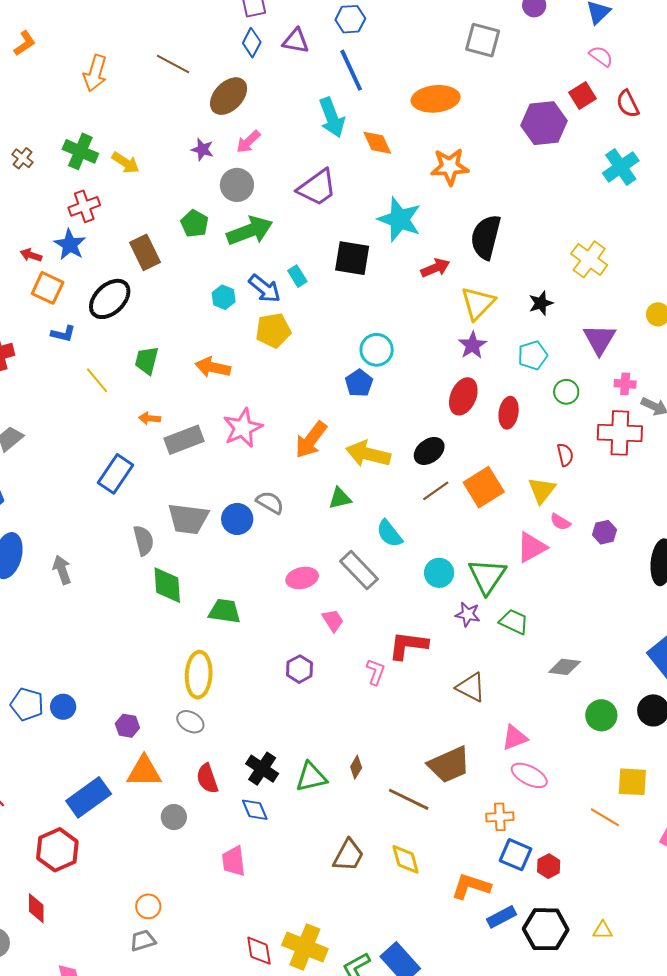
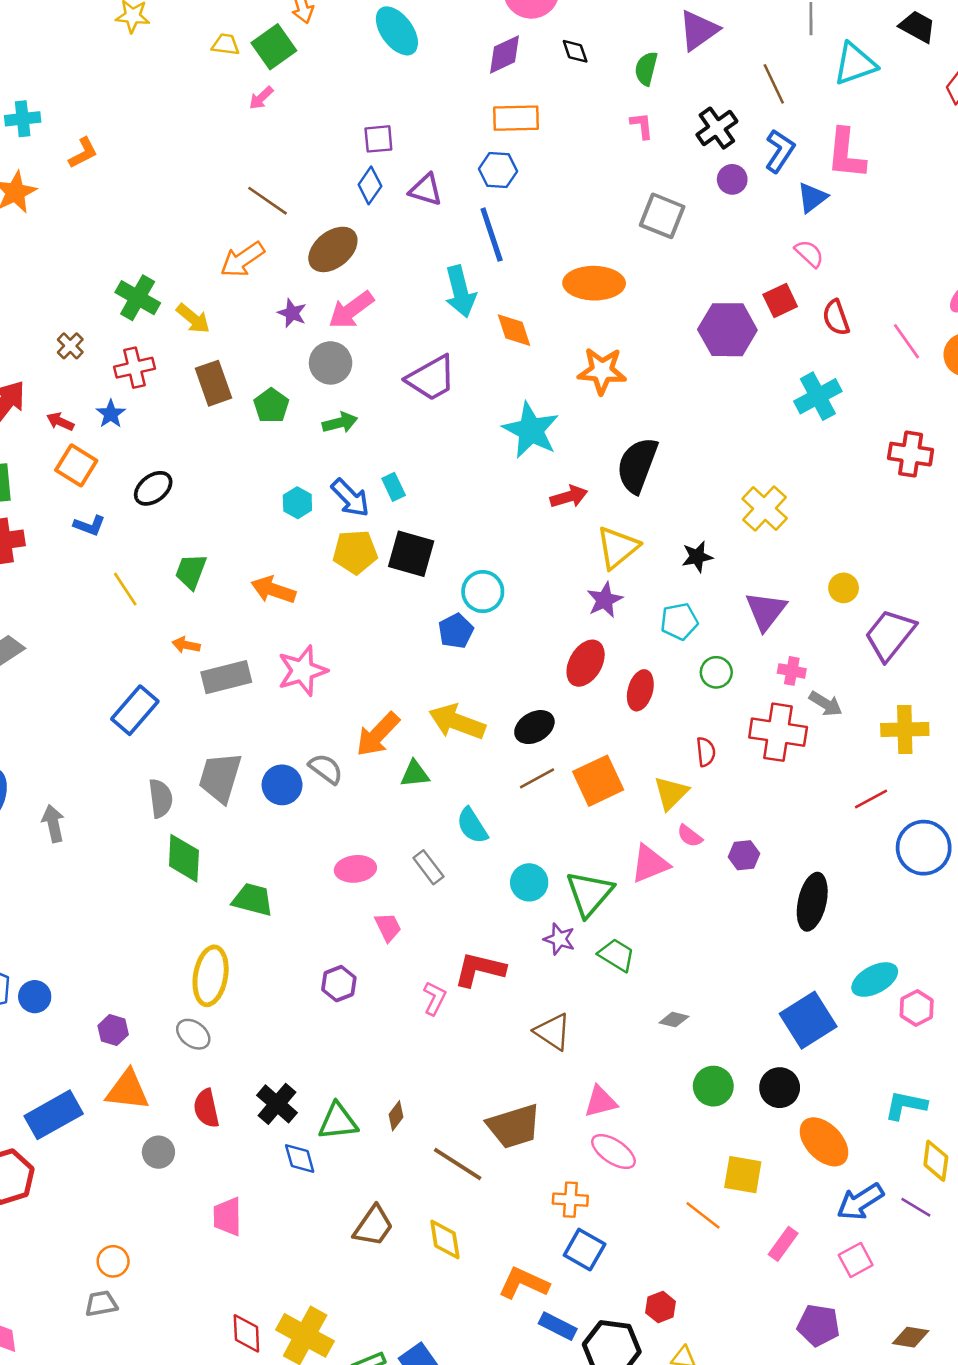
orange arrow: (95, 73) -> (242, 260), moved, turned 33
pink arrow: (248, 142) -> (351, 310), size x1.4
brown cross: (22, 158) -> (70, 346), moved
green arrow: (250, 231) -> (340, 423), size x0.6
blue star: (70, 245) -> (111, 414), size x0.7
brown rectangle: (145, 252) -> (213, 383), moved
black square: (352, 258) -> (411, 554), moved
black ellipse: (110, 299) -> (153, 488), size x0.7
orange arrow: (311, 440) -> (378, 734), moved
gray trapezoid: (188, 519) -> (220, 777), turned 93
gray rectangle: (359, 570) -> (428, 867), size x0.7
gray diamond: (565, 667) -> (674, 1020), size x0.7
blue diamond: (255, 810) -> (300, 1159), moved
red hexagon: (549, 866) -> (661, 1307), moved
blue rectangle: (501, 917) -> (558, 1326), turned 48

